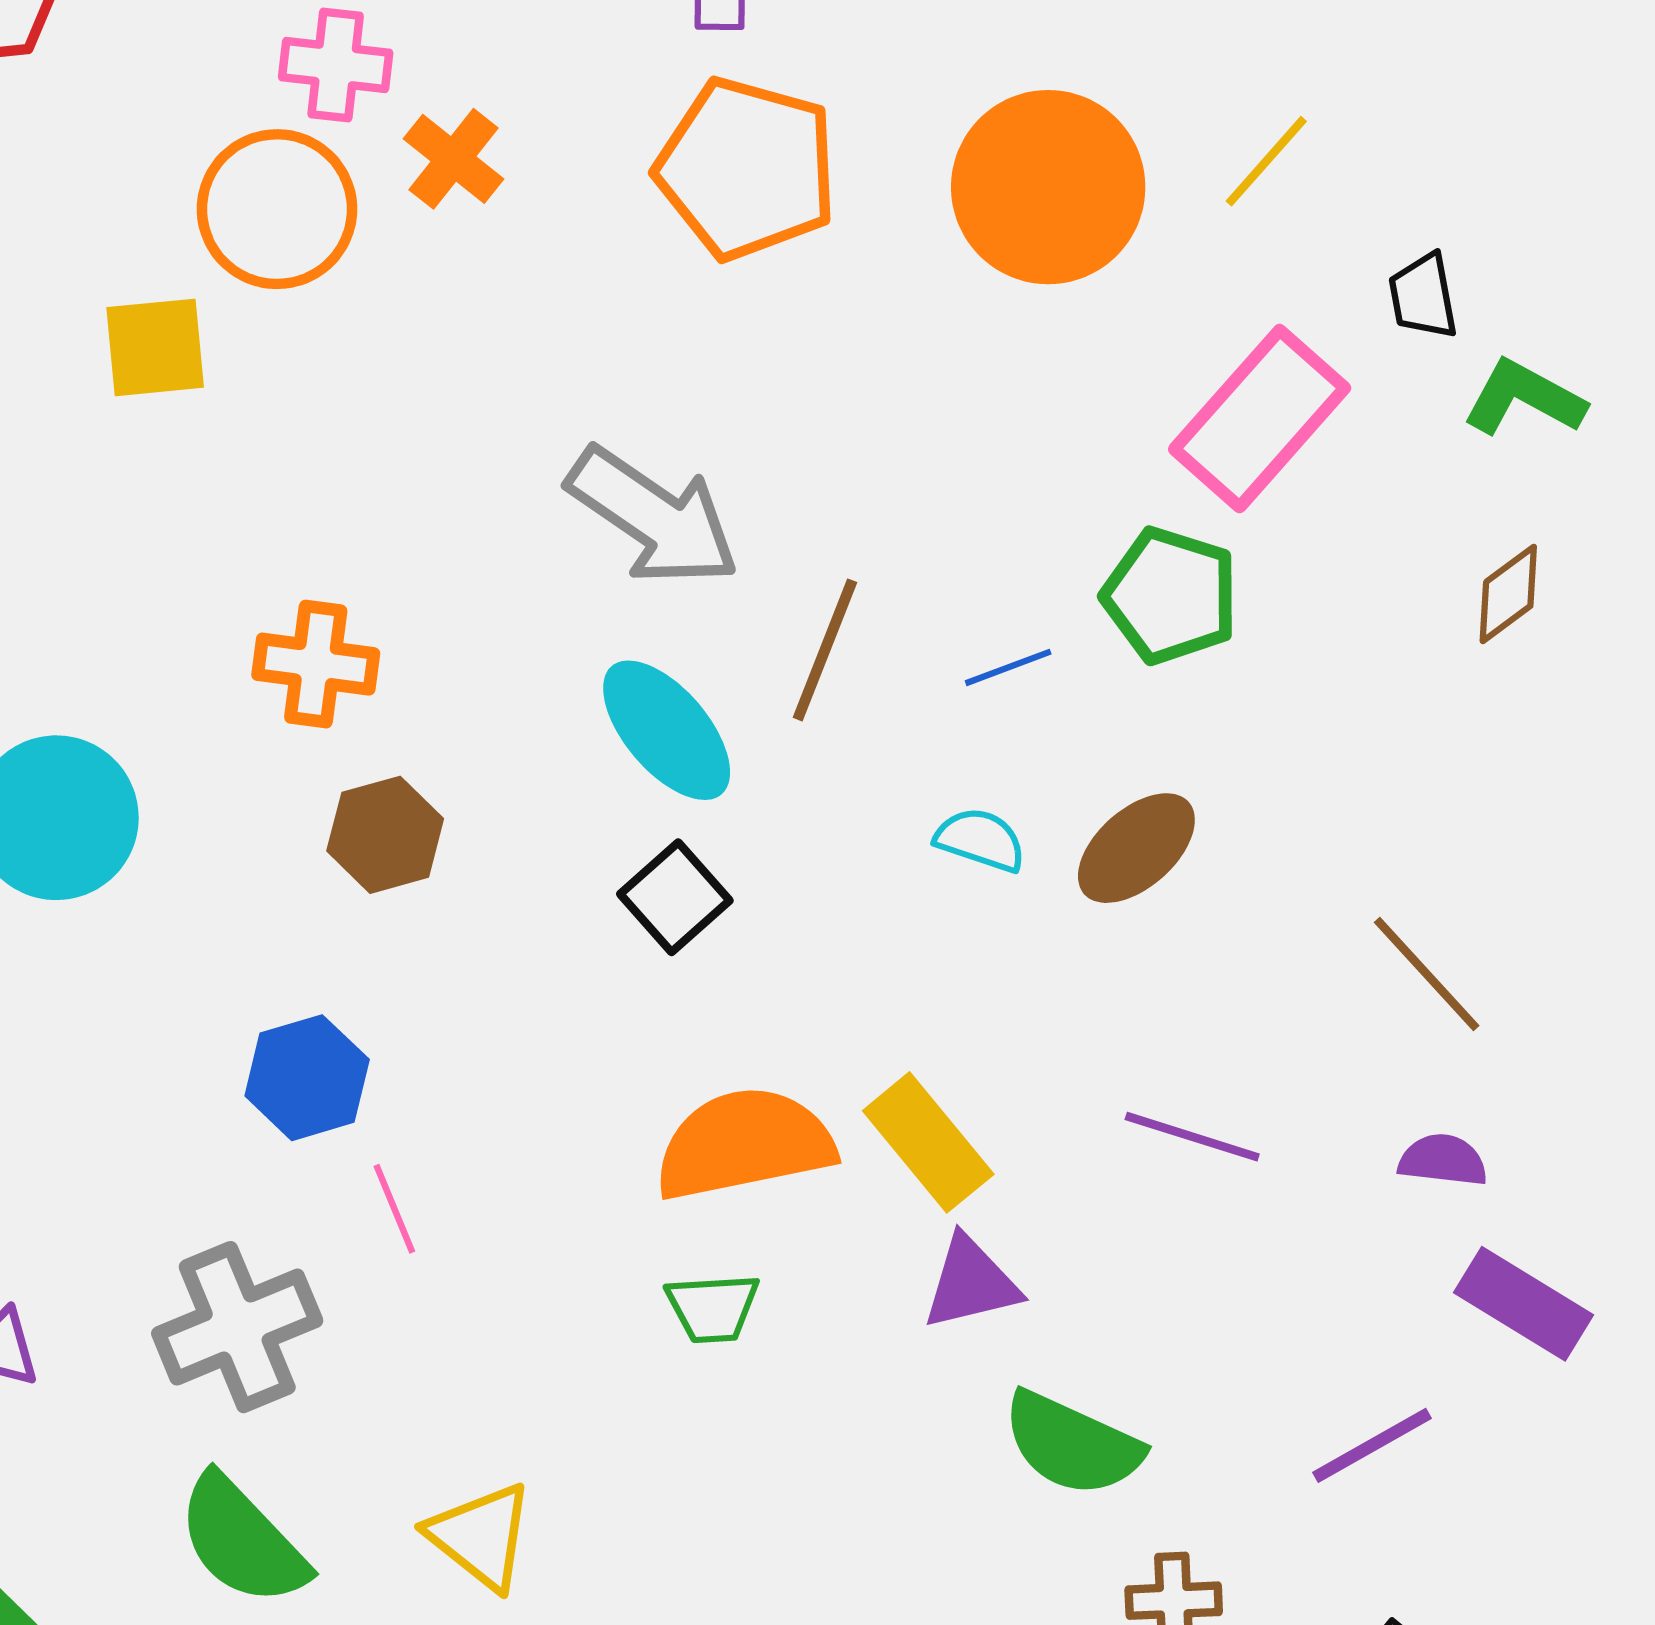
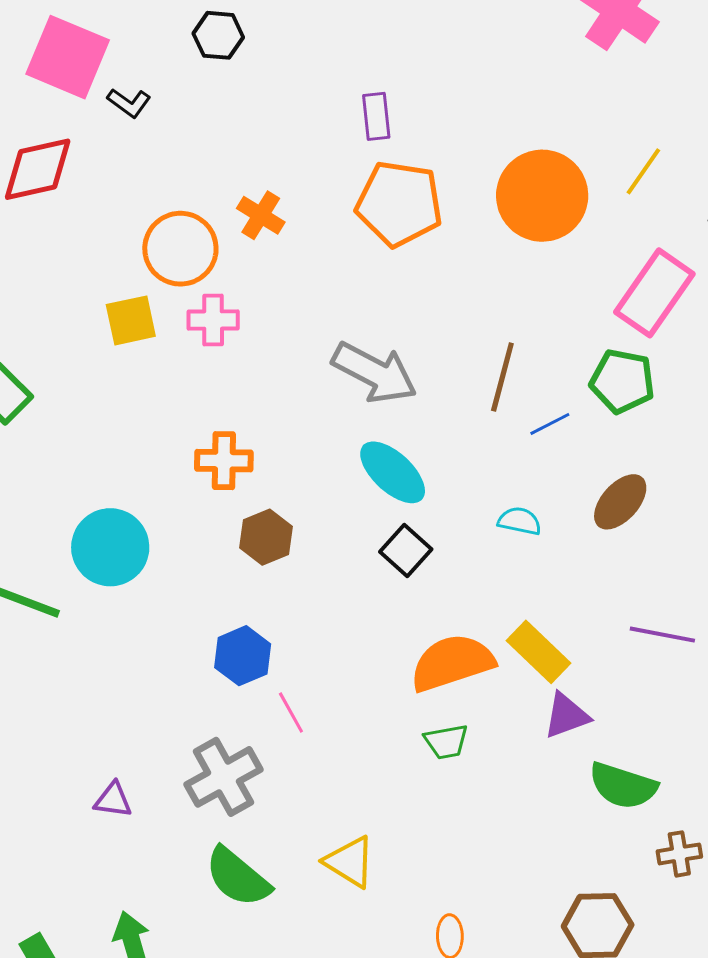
pink cross: (336, 65) -> (213, 320), moved
brown line: (825, 650) -> (502, 377), moved
cyan semicircle: (980, 840) -> (520, 521), moved

